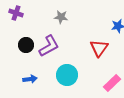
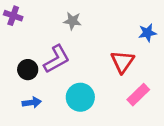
black circle: (26, 45) -> (28, 70), moved
pink rectangle: (112, 83) -> (138, 95), moved

